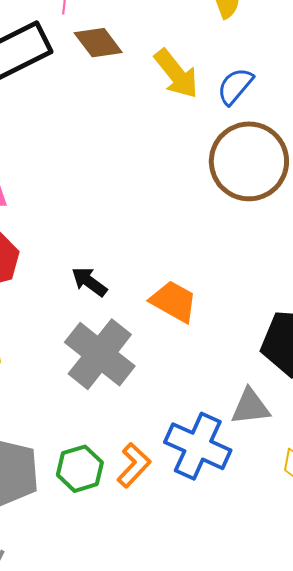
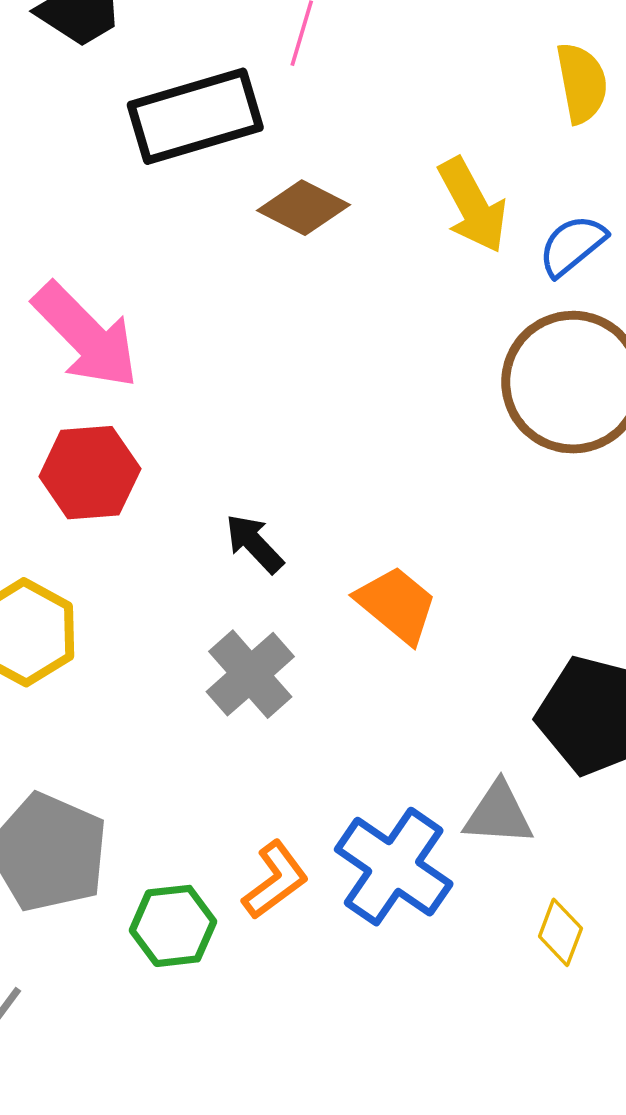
brown diamond: (98, 43) -> (303, 208), moved, turned -36
gray cross: (100, 354) -> (250, 674), size x0.7
green hexagon: (80, 469) -> (173, 926), moved

